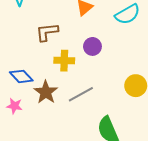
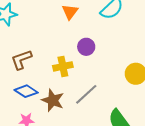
brown L-shape: (47, 32) -> (21, 59), moved

